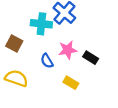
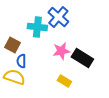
black rectangle: (91, 58) -> (82, 58), size x1.5
blue semicircle: (47, 61) -> (21, 61), moved, turned 32

